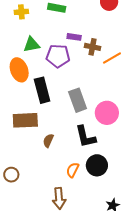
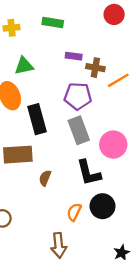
purple pentagon: (58, 56) -> (78, 96), moved

